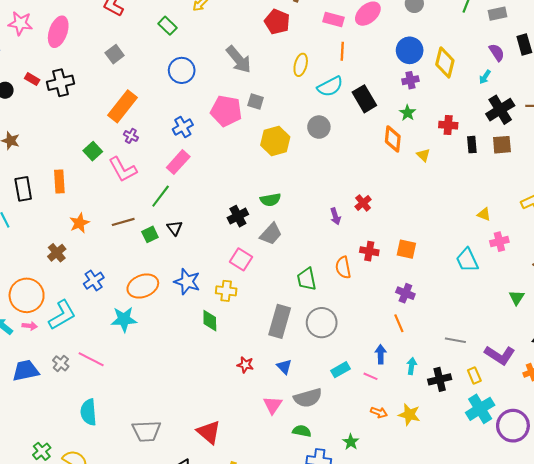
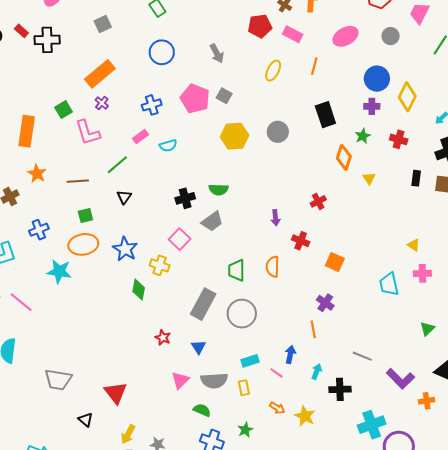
pink rectangle: (334, 20) -> (293, 34), moved
red pentagon: (277, 22) -> (260, 26), turned 30
gray arrow: (239, 59) -> (217, 53), size x0.7
cyan semicircle: (330, 87) -> (168, 146), moved, size x0.7
red cross: (448, 125) -> (399, 139), moved
pink rectangle: (178, 162) -> (140, 137), size x0.7
orange rectangle: (59, 182) -> (27, 131), size x1.4
red cross: (363, 203) -> (318, 201), moved
orange star: (79, 223) -> (37, 174), turned -30
green square: (150, 234) -> (85, 215), moved
red cross: (369, 251) -> (301, 241), moved
yellow rectangle: (474, 376) -> (244, 388), moved

